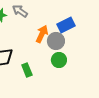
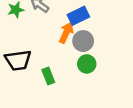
blue rectangle: (66, 25) -> (78, 16), moved

